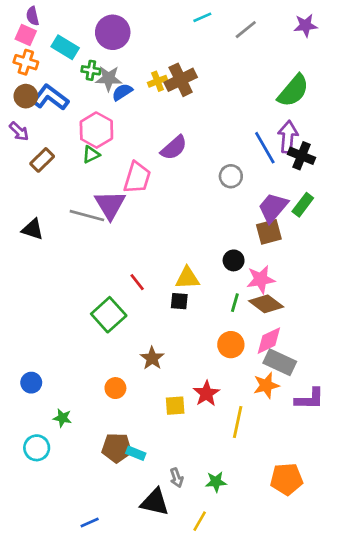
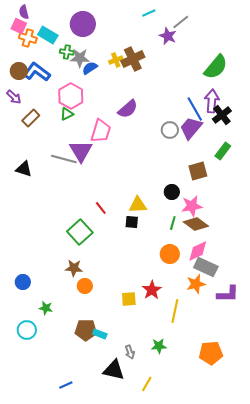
purple star: (306, 26) -> (168, 36), moved, turned 30
orange cross: (26, 62) -> (28, 38), moved
black cross: (301, 156) -> (222, 115), turned 30
purple trapezoid: (273, 207) -> (191, 128), moved
brown star: (152, 358) -> (74, 268), moved, turned -30
green star: (216, 482) -> (159, 346), moved

